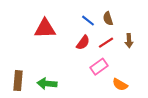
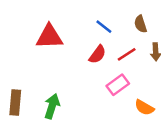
brown semicircle: (108, 19) -> (140, 24), moved
green arrow: (47, 84) -> (52, 106), turned 102

